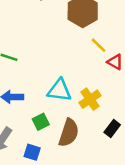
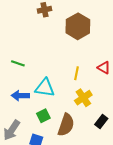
yellow line: (98, 45) -> (77, 73), moved, turned 56
cyan triangle: (59, 90) -> (45, 88), moved

